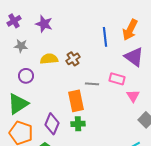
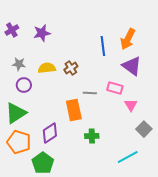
purple star: (44, 24) -> (42, 33), turned -30
gray star: (21, 46) -> (19, 64), moved
purple diamond: (52, 124) -> (50, 133), turned 35
green cross: (78, 124) -> (92, 136), moved

